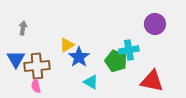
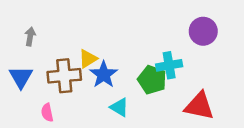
brown cross: (37, 66) -> (64, 76), moved

